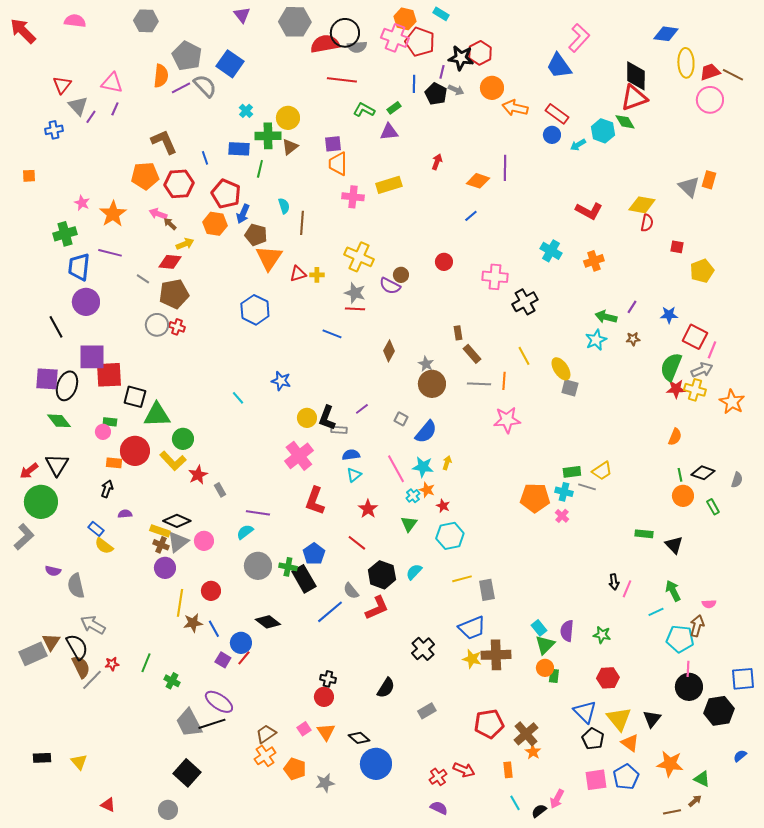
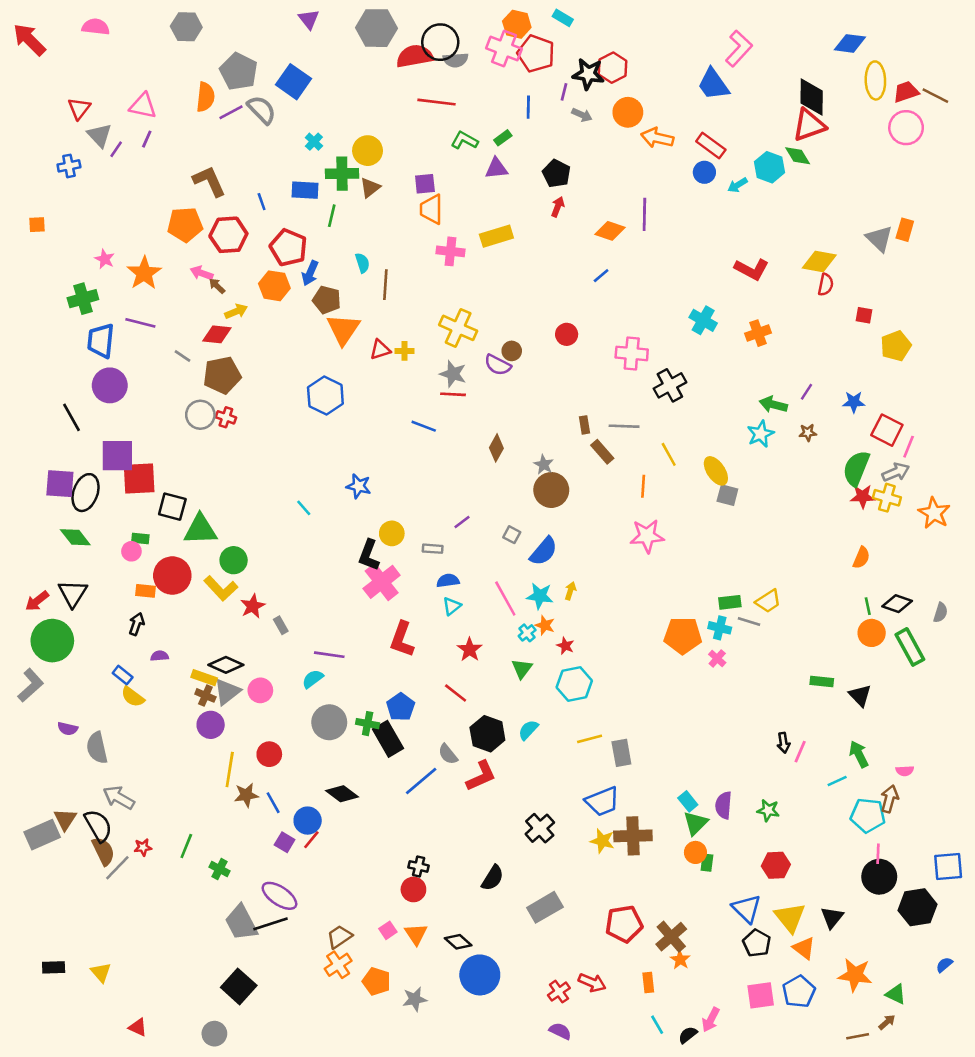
black pentagon: (436, 94) -> (556, 174), moved
gray line: (479, 384) -> (624, 426), moved
black L-shape: (327, 418) -> (369, 555), moved
green rectangle: (713, 507) -> (910, 647), size x1.8
gray rectangle: (427, 711) -> (545, 907), size x1.5

